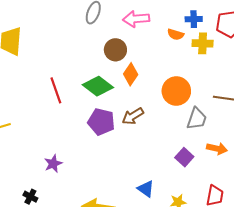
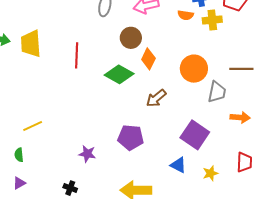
red line: (56, 90) -> (77, 55), moved, turned 30
purple pentagon: (101, 122) -> (131, 138), moved
purple square: (184, 157) -> (195, 135), moved, size x1.6
purple star: (53, 164) -> (87, 154), turned -30

